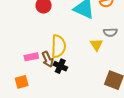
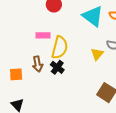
pink rectangle: (31, 57) -> (43, 35), moved
brown arrow: (48, 59) -> (37, 64), moved

